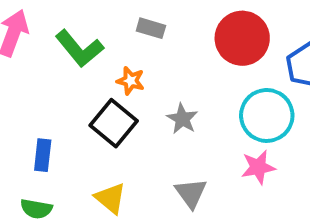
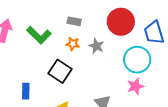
orange star: (131, 81) -> (73, 44), moved
gray star: (182, 119) -> (96, 46), moved

